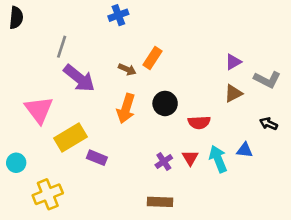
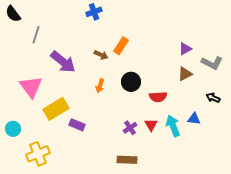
black semicircle: (16, 18) -> (13, 14), turned 138
gray line: (62, 47) -> (36, 35), moved
orange arrow: (126, 109) -> (100, 86), size x0.6

